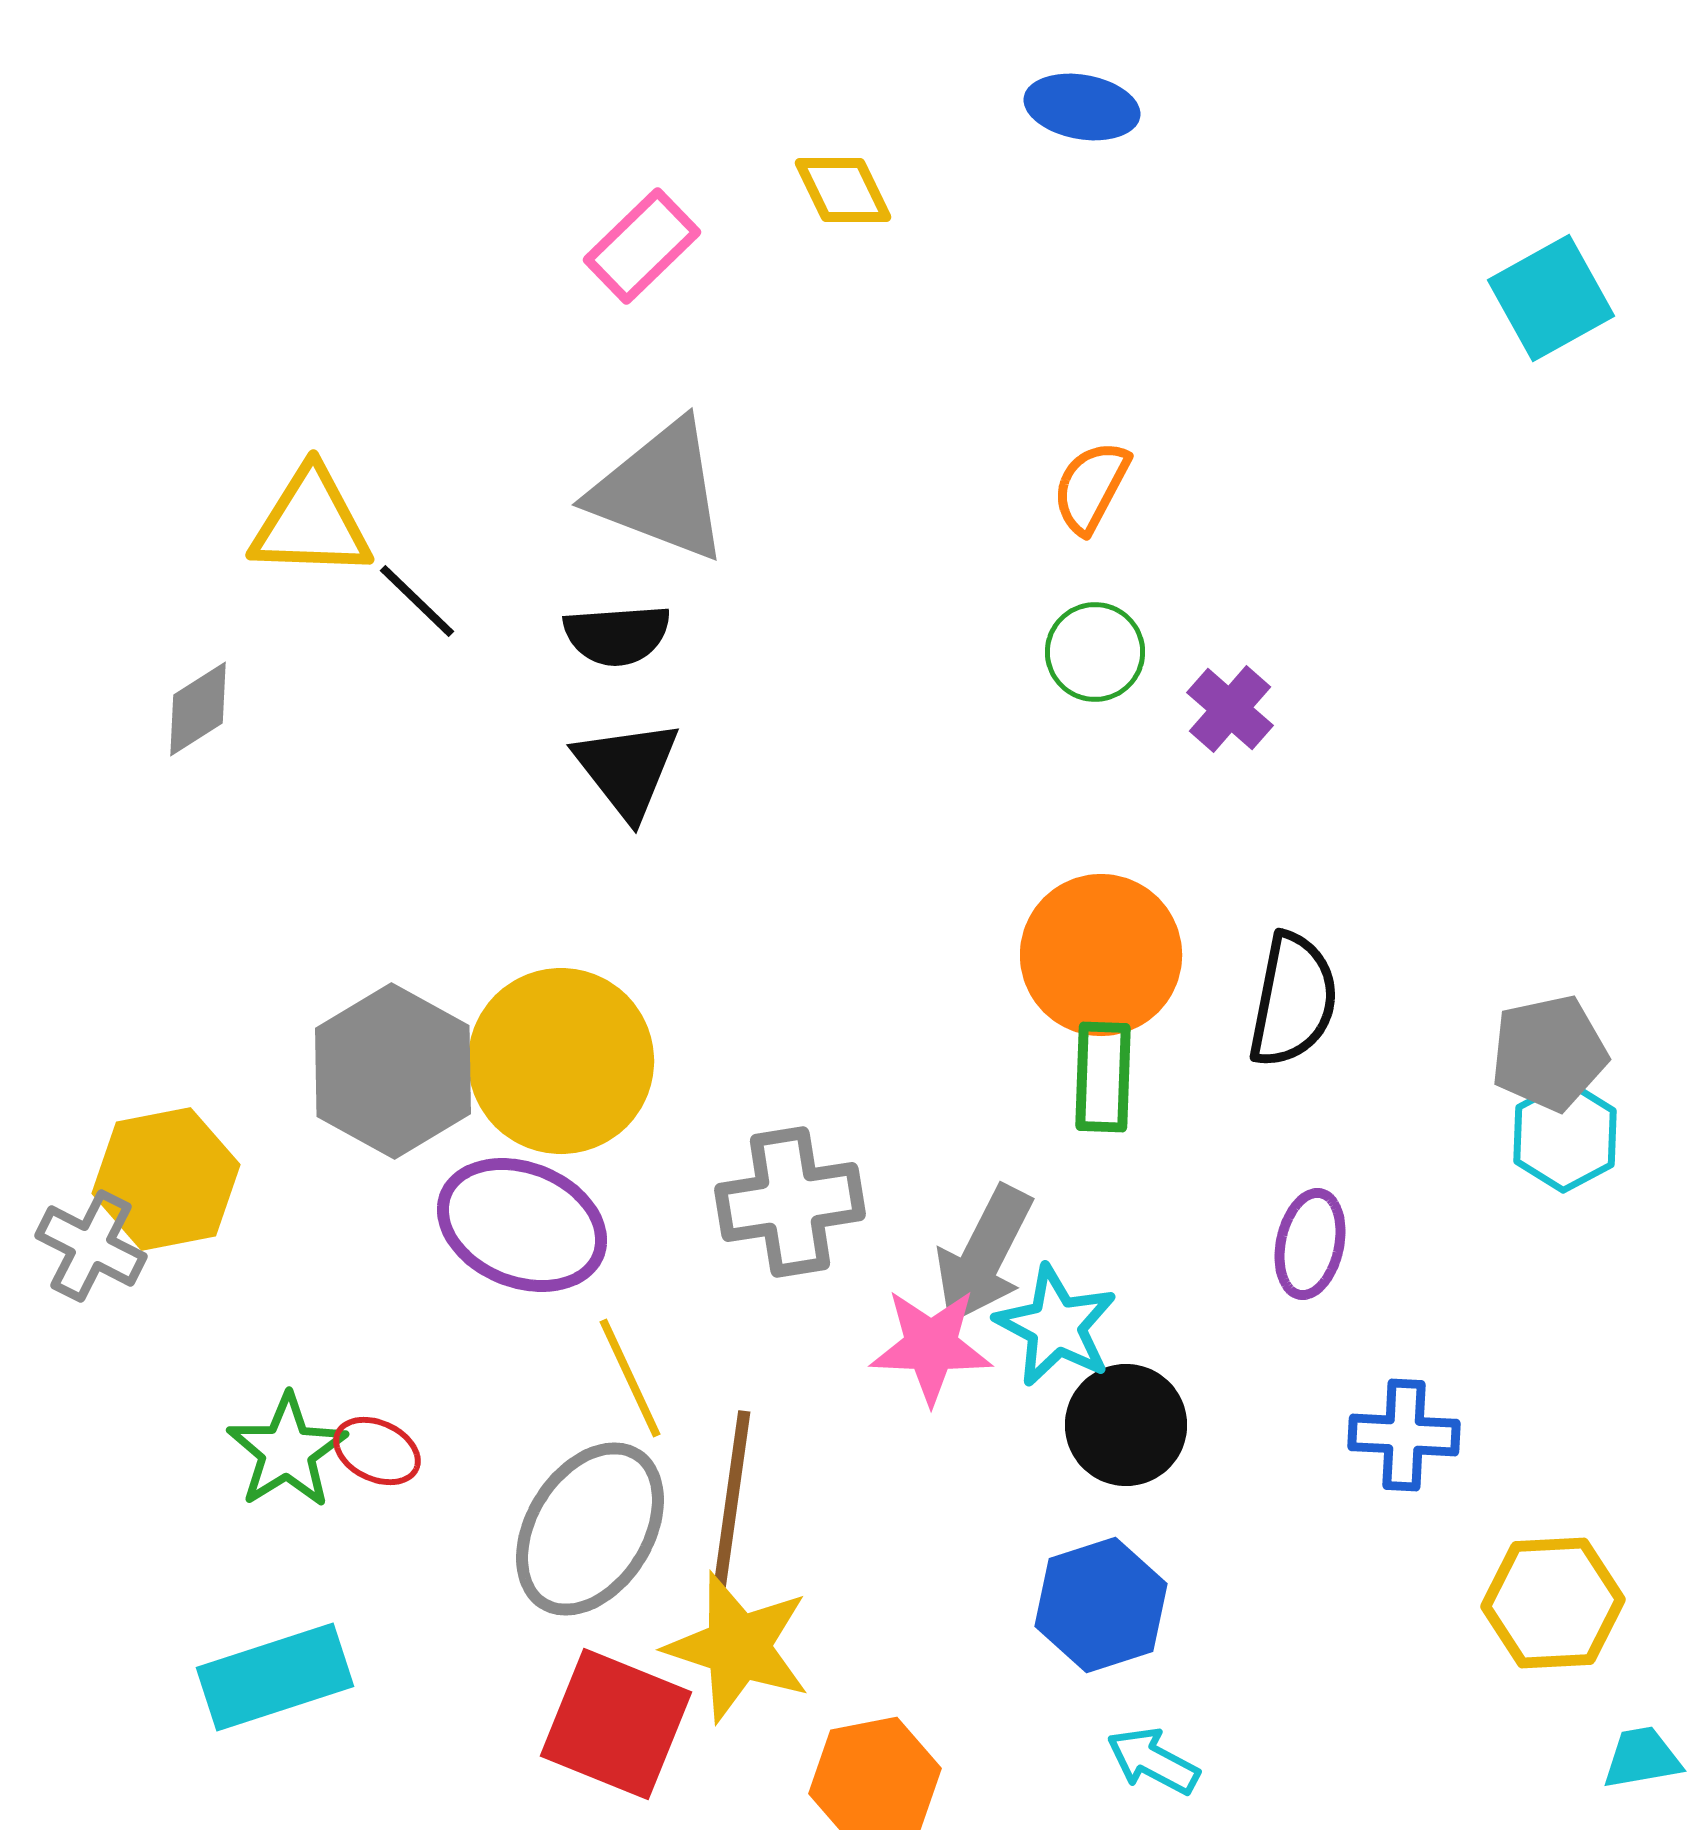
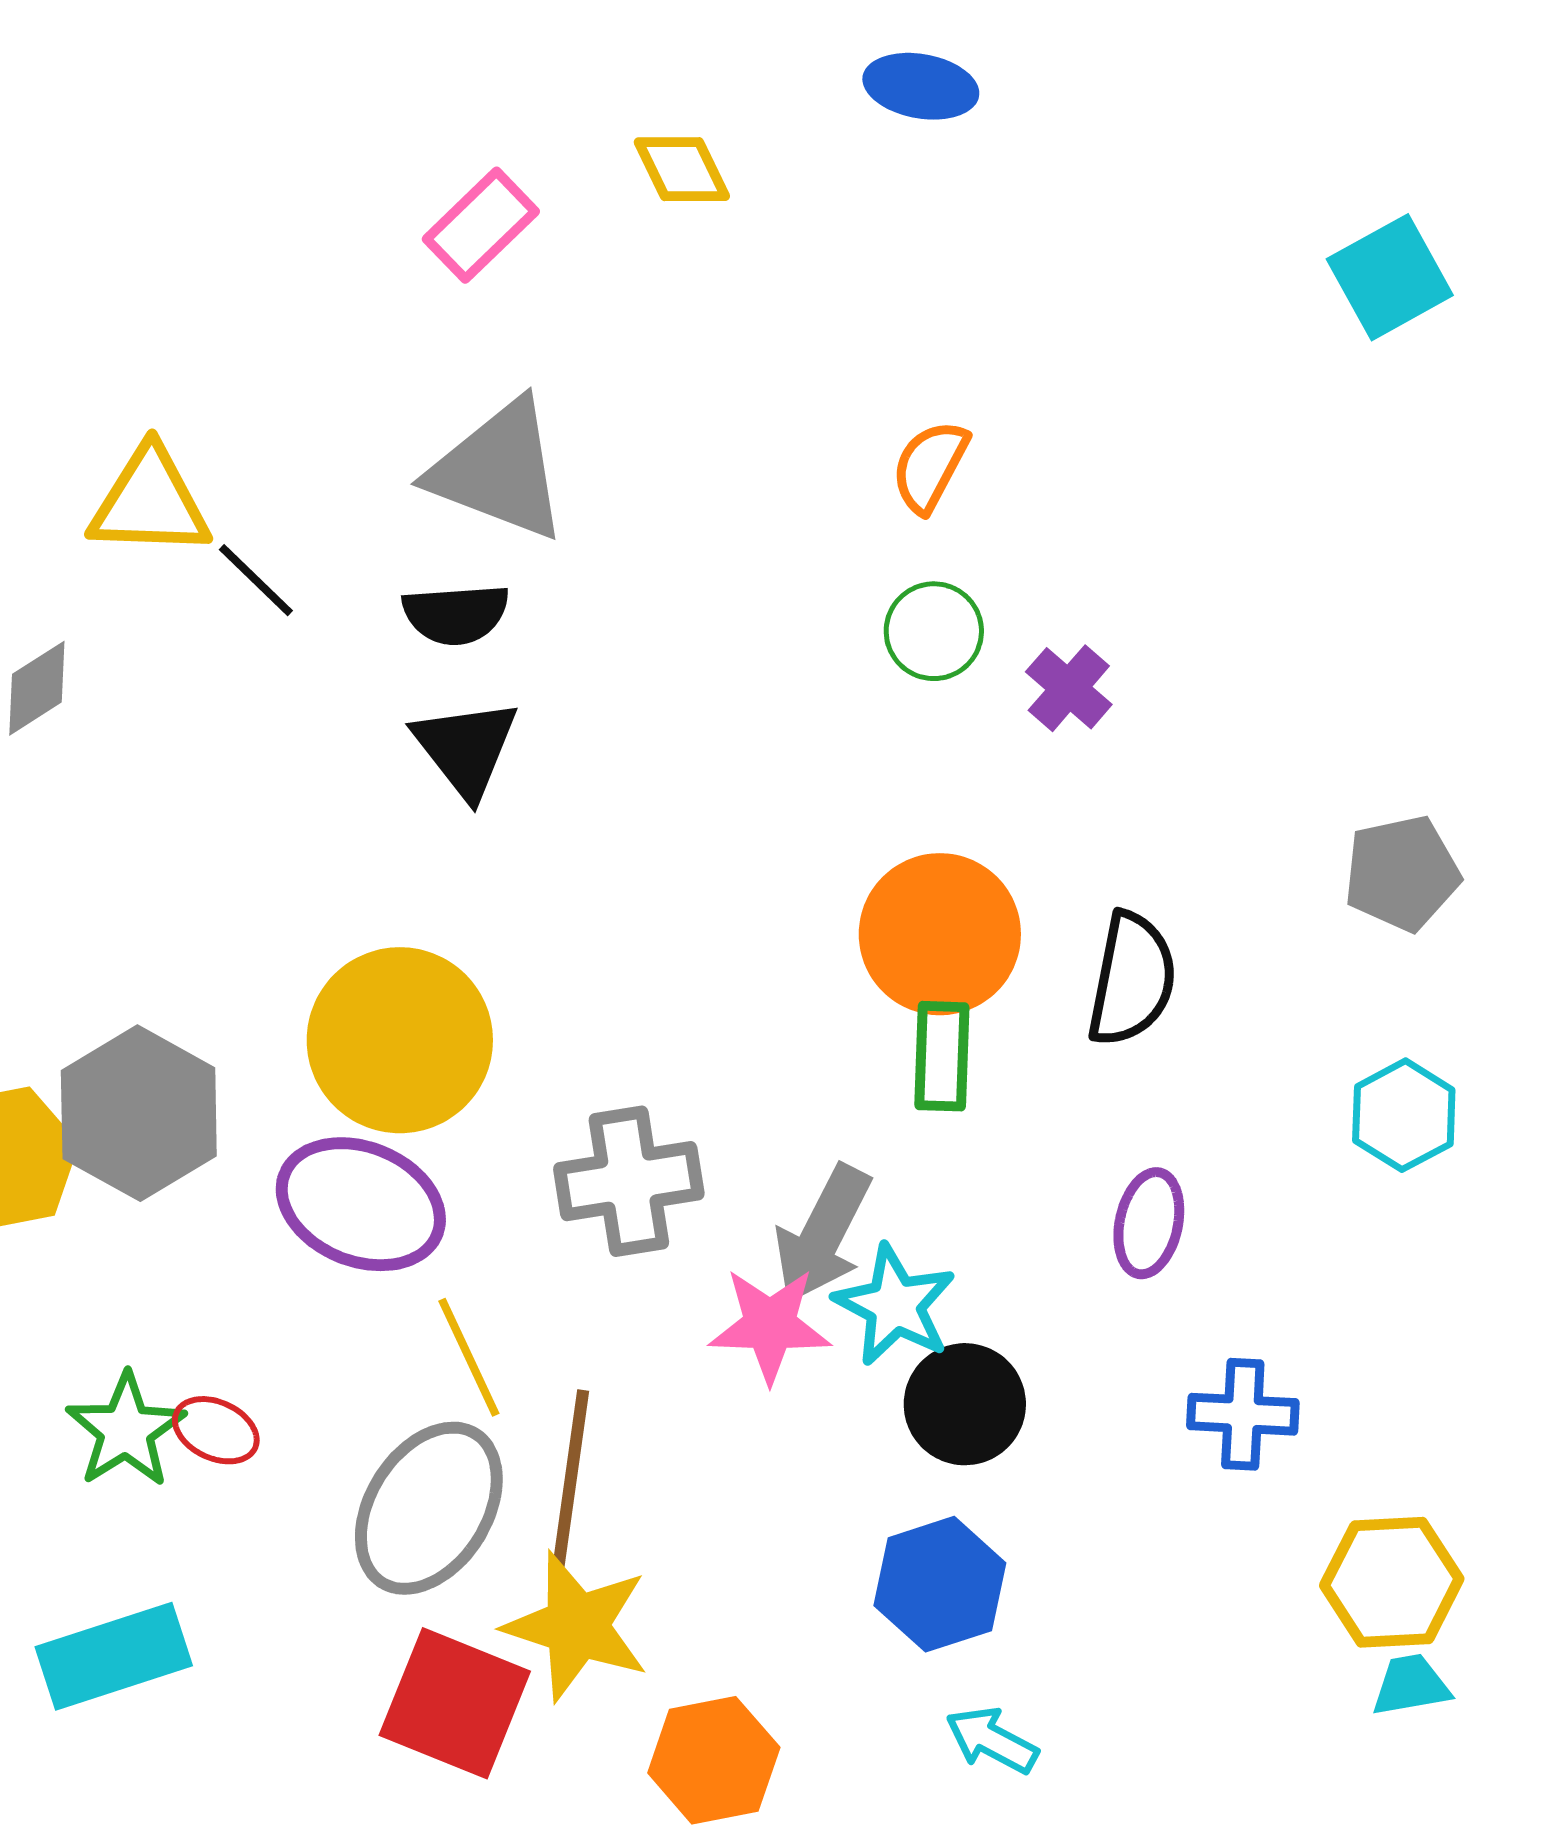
gray pentagon: (1549, 1053) -> (1402, 873), moved
gray hexagon: (393, 1071) -> (139, 1113), moved
cyan trapezoid: (1642, 1758) -> (1411, 1685), moved

